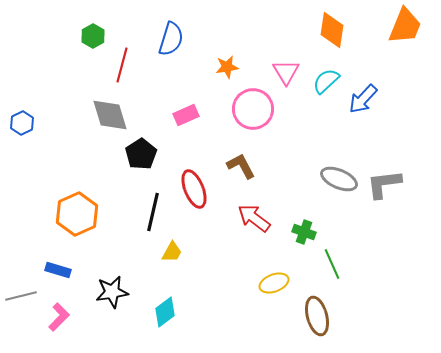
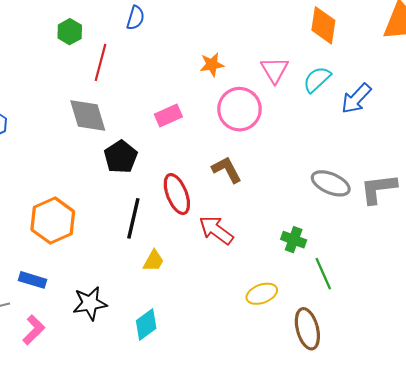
blue semicircle: (171, 39) -> (135, 18), moved, size x0.7
red arrow: (254, 218) -> (216, 230), moved

